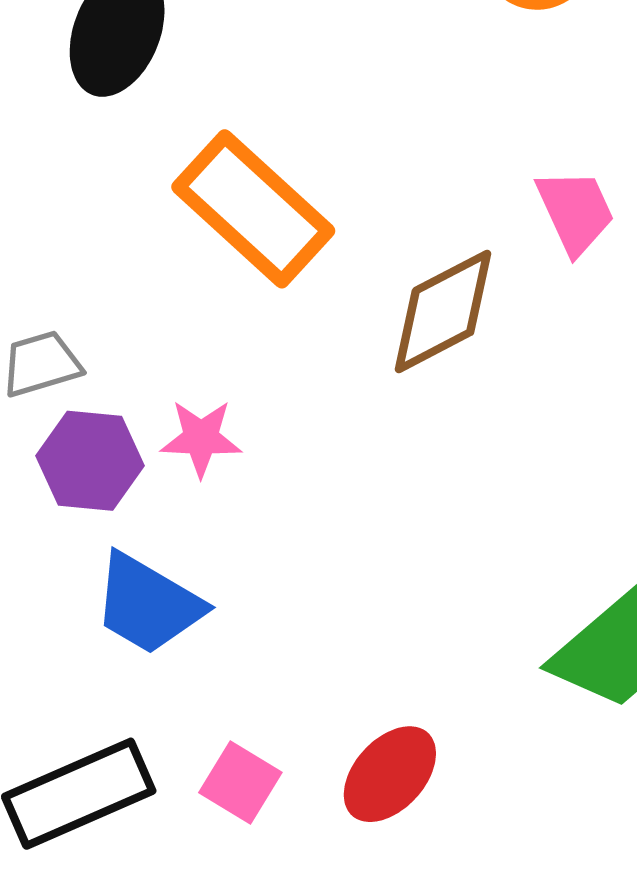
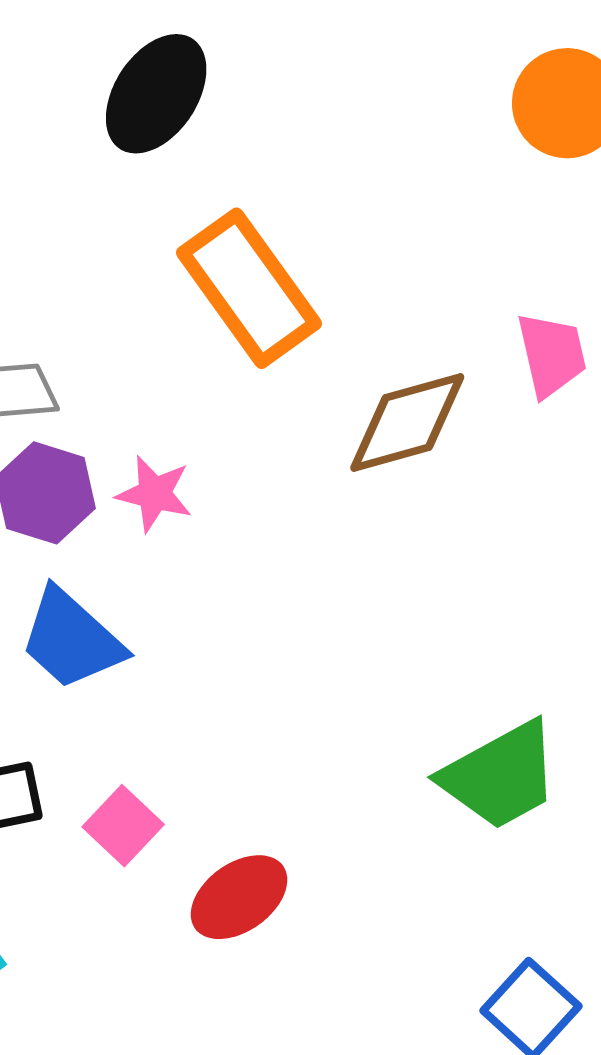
red ellipse: (390, 774) -> (239, 897), moved

